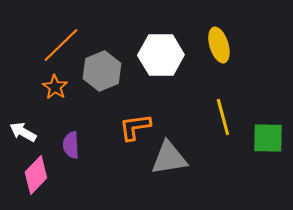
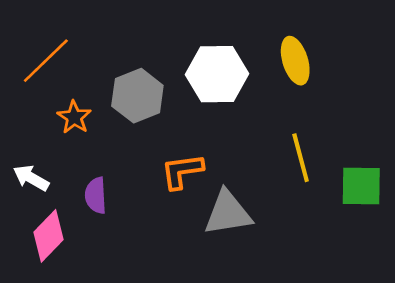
orange line: (61, 45) -> (46, 61), moved

